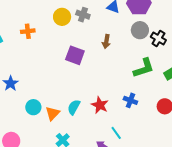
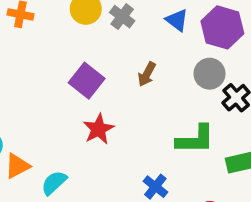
red star: (100, 105) -> (99, 129), moved
cyan semicircle: (74, 107) -> (54, 183), moved

